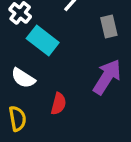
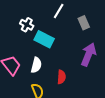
white semicircle: (23, 78) -> (36, 65), turned -98

